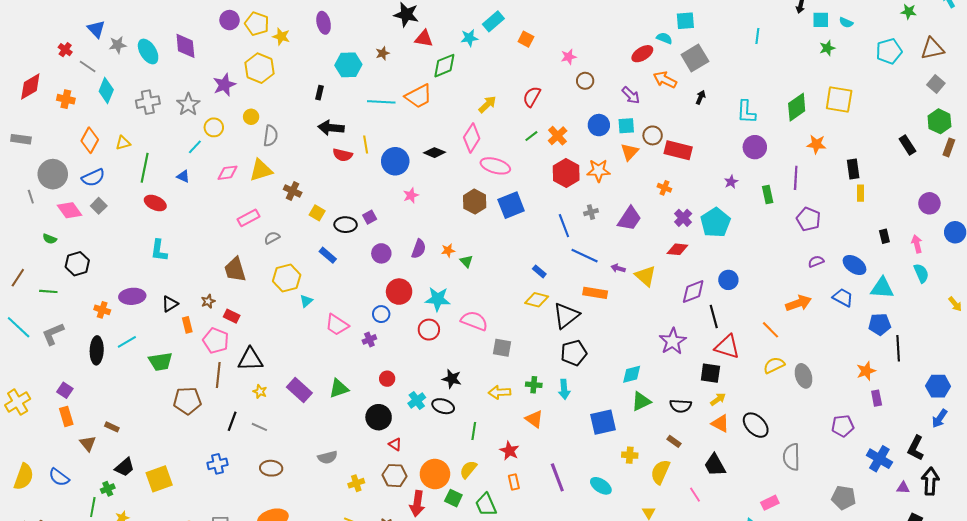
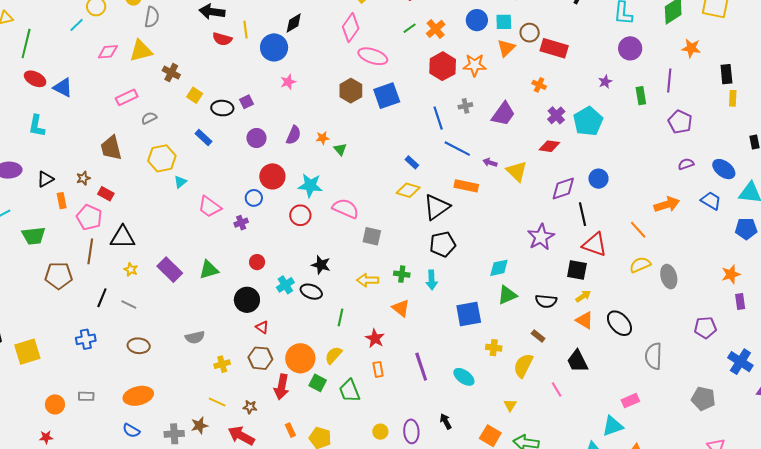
black diamond: (435, 153) -> (294, 23), moved, turned -55
blue triangle: (183, 176) -> (63, 88), moved, size x1.5

